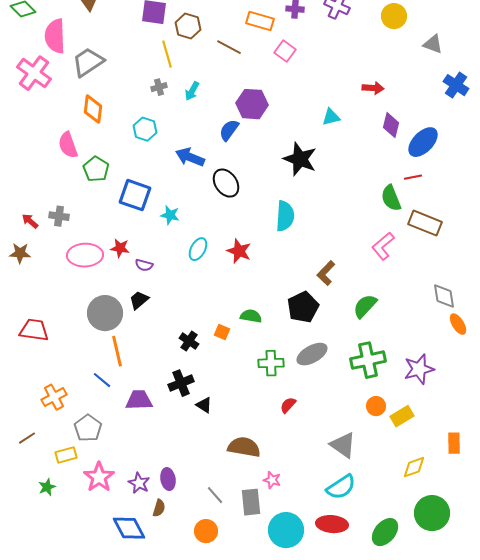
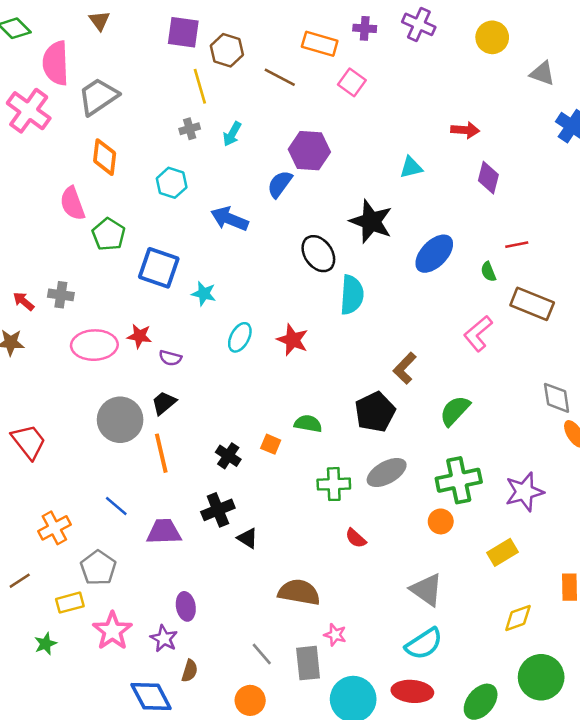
blue ellipse: (423, 142) -> (434, 254), moved
black ellipse: (226, 183) -> (318, 254), moved
green semicircle: (391, 198) -> (488, 272), size x0.6
red trapezoid: (34, 330) -> (29, 442), turned 44
orange line: (117, 351) -> (161, 453), moved
red semicircle: (288, 405) -> (356, 538), turned -90
orange circle: (376, 406) -> (441, 521), moved
purple ellipse: (168, 479) -> (186, 606), moved

